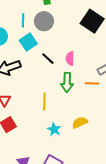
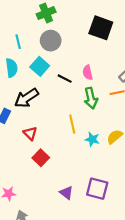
cyan line: (23, 20) -> (18, 42), moved
cyan star: (54, 129) -> (92, 139), moved

